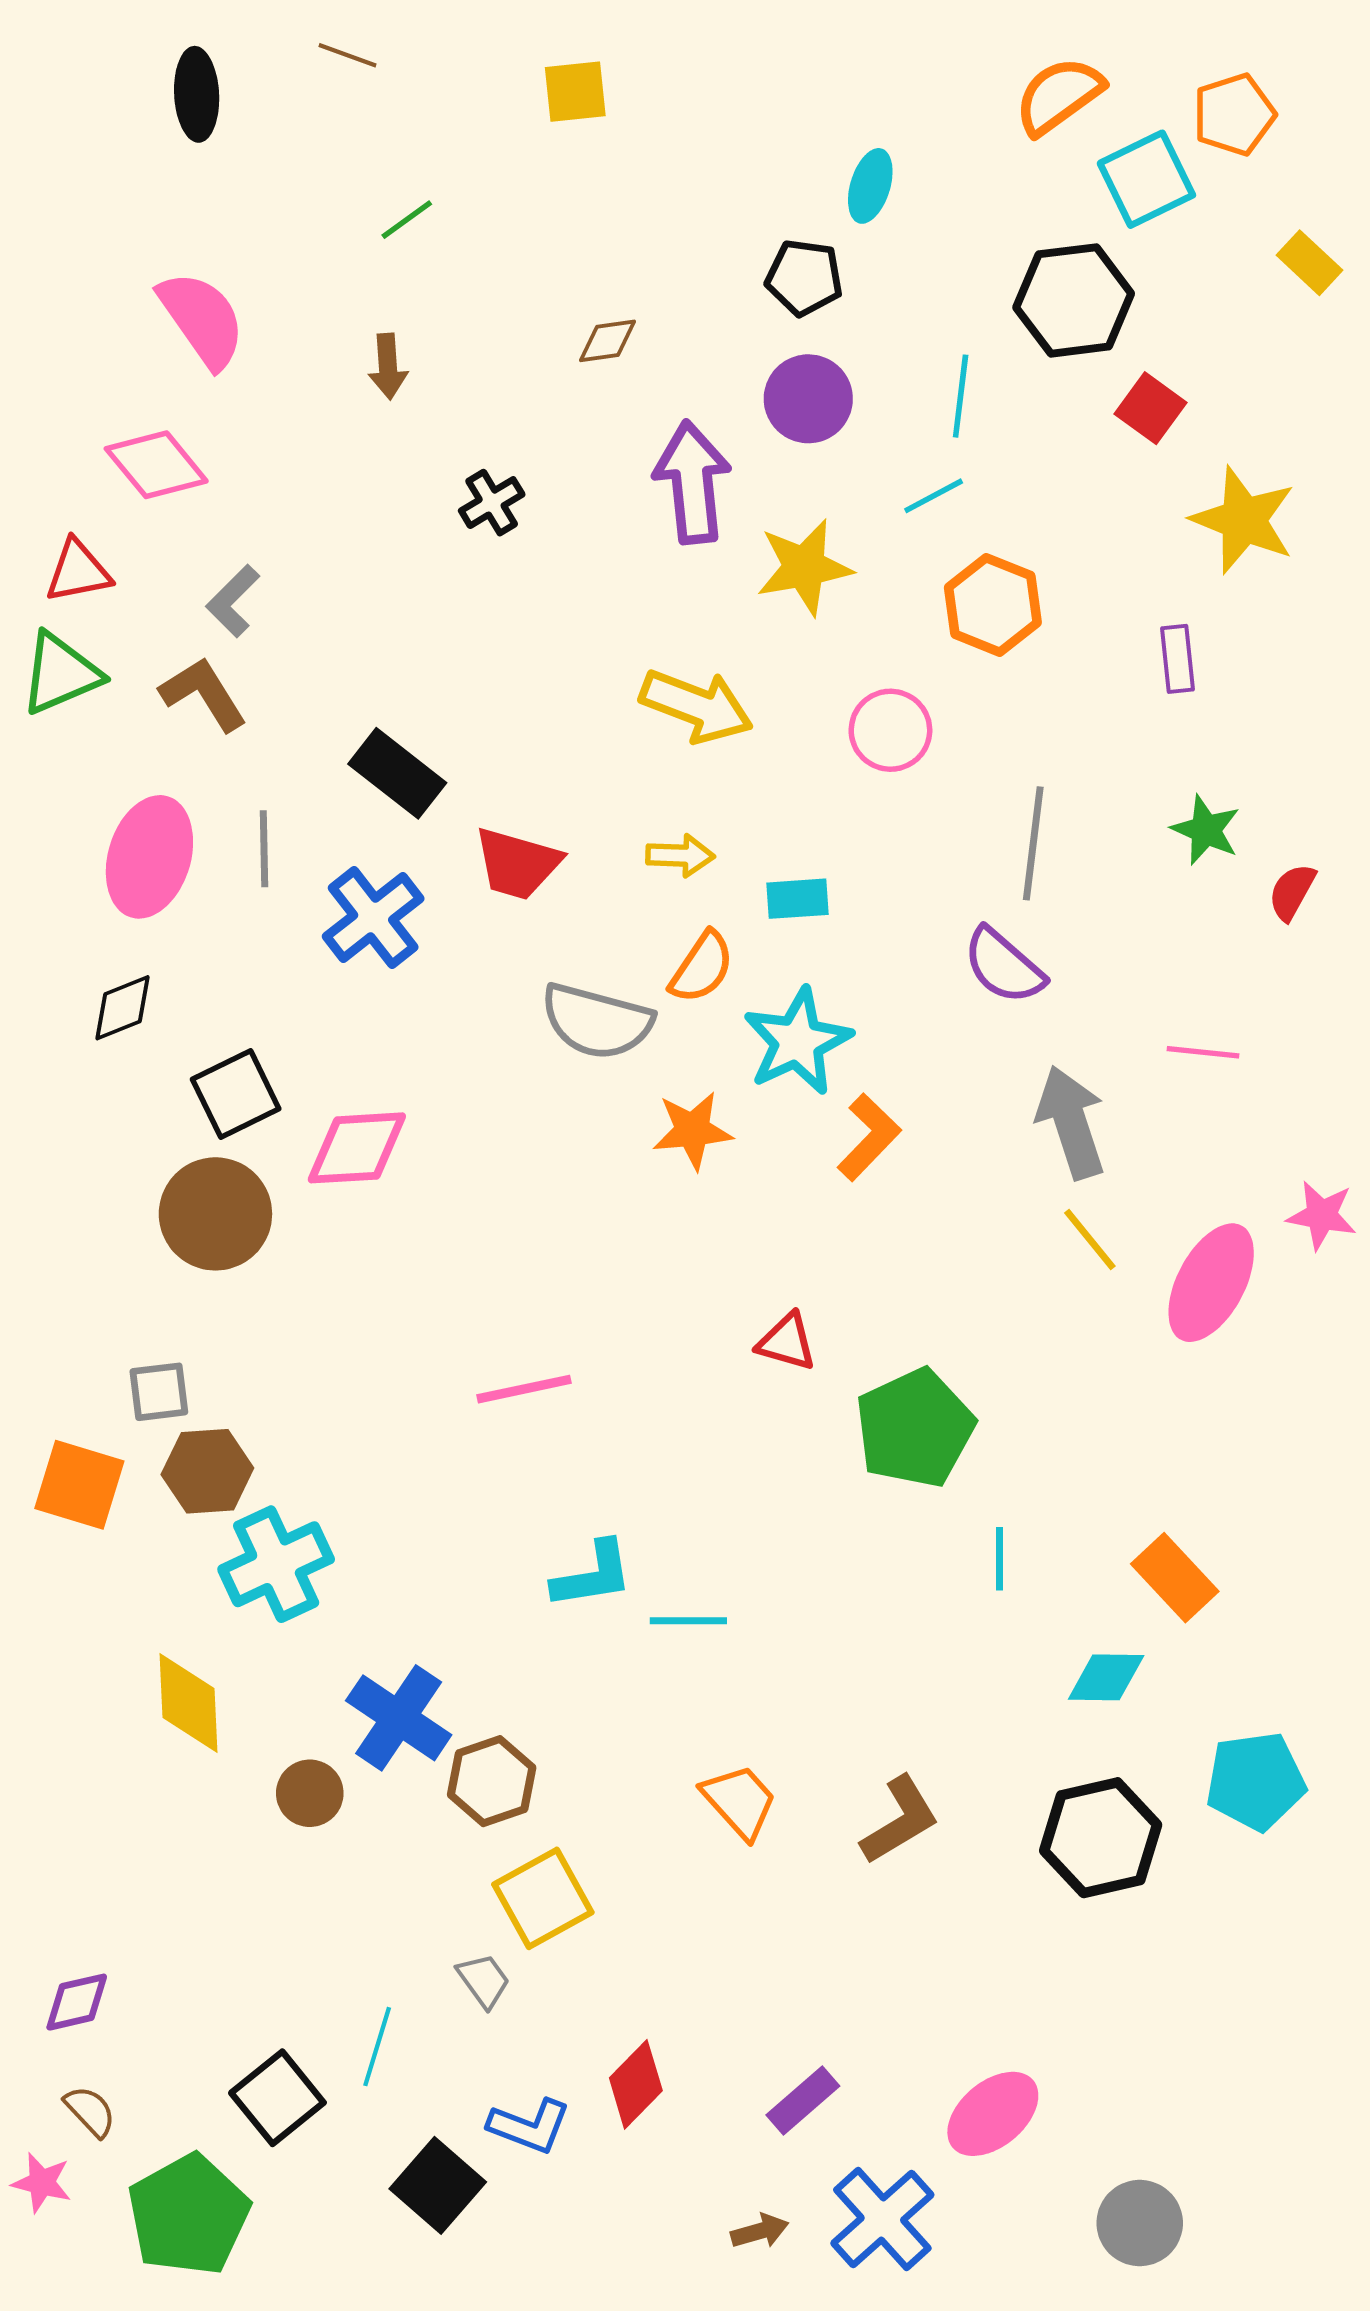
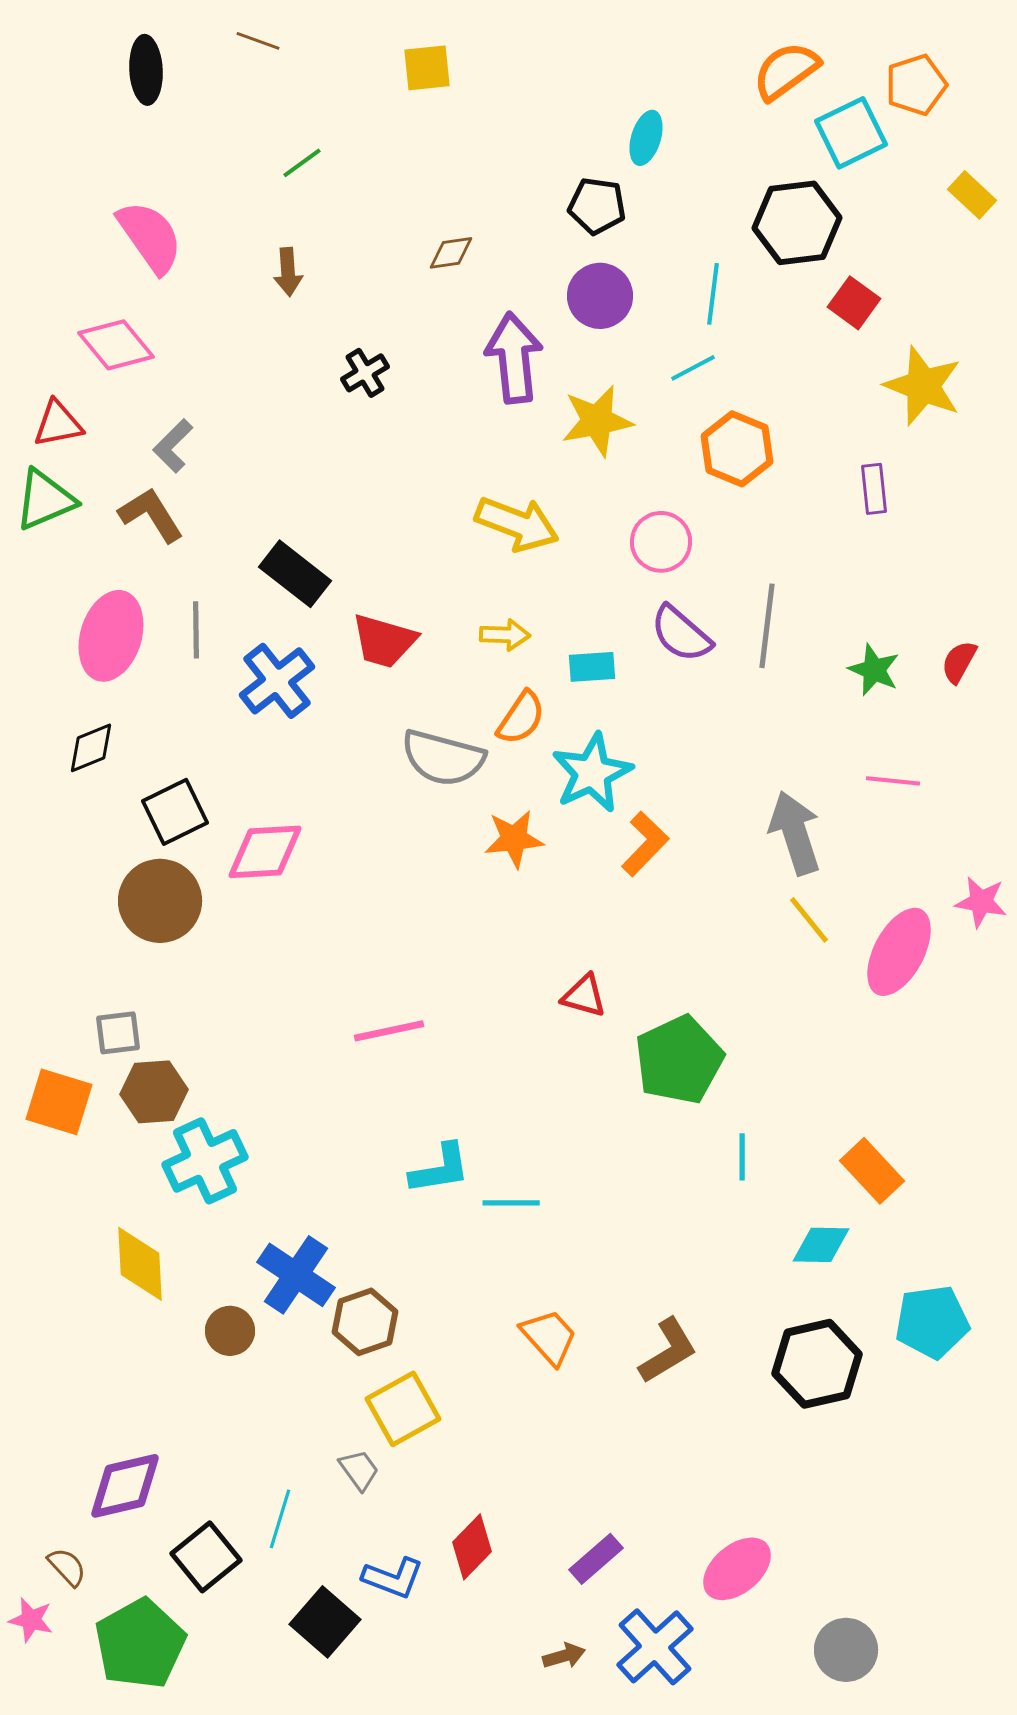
green star: (1206, 830) -> (874, 670), moved
purple semicircle: (1004, 966) -> (681, 634), moved
purple diamond: (77, 2002) -> (125, 1486), moved, size x1.5

